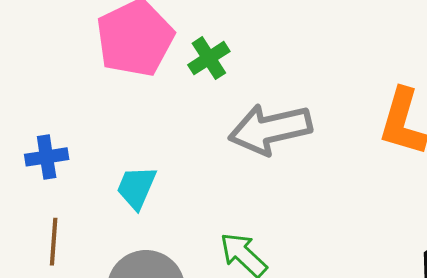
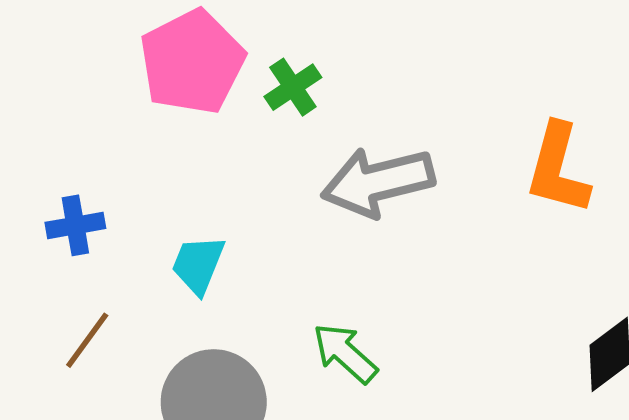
brown line: (54, 242) -> (87, 340), turned 33

